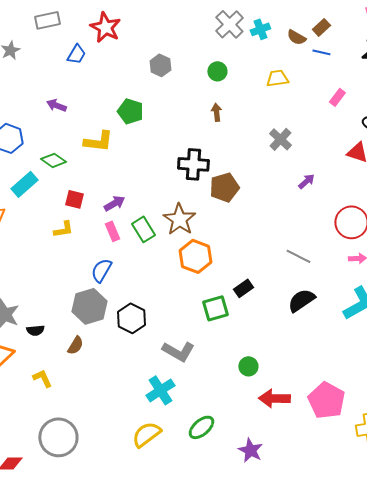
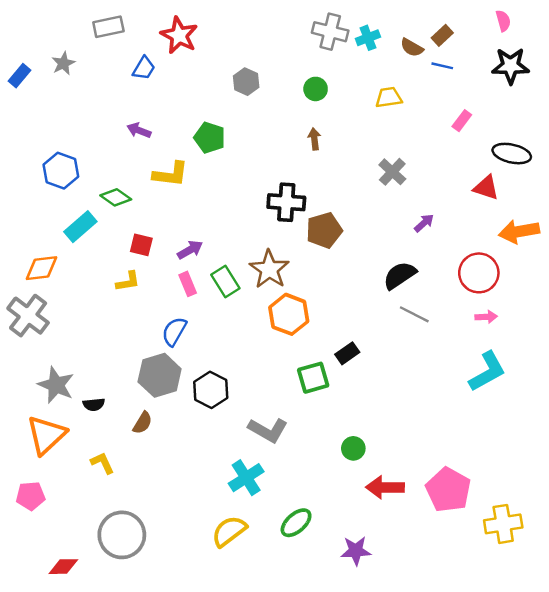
gray cross: (229, 24) -> (330, 32), turned -32
purple arrow: (56, 105) -> (139, 130), moved
black semicircle: (301, 300) -> (400, 275), moved
purple star: (250, 450) -> (356, 551), turned -30

